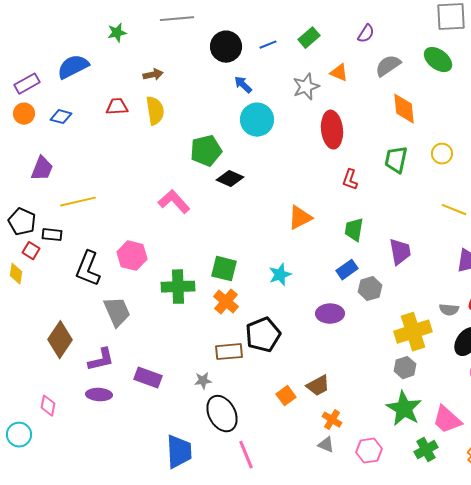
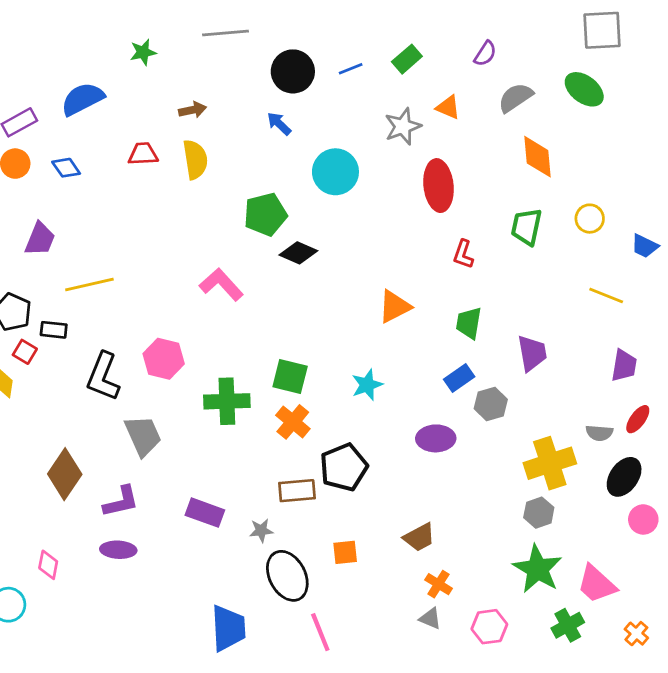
blue arrow: (243, 85) -> (279, 124), moved
blue diamond: (61, 117) -> (66, 168), turned 40
purple rectangle: (148, 378) -> (205, 513), moved
orange square: (286, 396) -> (345, 552), moved, turned 30

